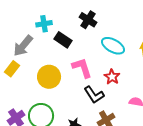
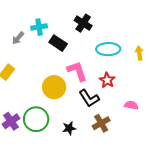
gray arrow: (23, 46) -> (18, 38), moved, size x0.6
cyan ellipse: (113, 46) -> (108, 49), turned -30
yellow circle: (49, 77) -> (54, 87), moved

